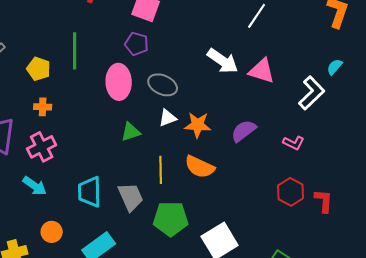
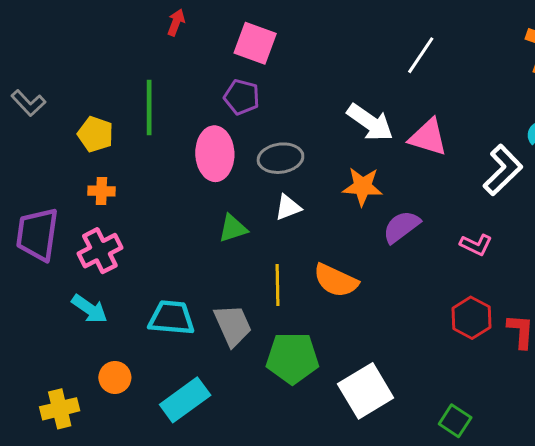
gray ellipse: (163, 85) -> (280, 158), turned -32
orange star: (198, 125) -> (363, 187), moved
cyan trapezoid: (90, 192) -> (172, 318), turned 96

